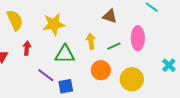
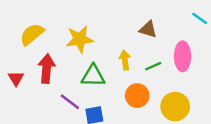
yellow semicircle: (15, 20) -> (32, 34), turned -105
red arrow: (27, 48) -> (47, 69), size x1.6

